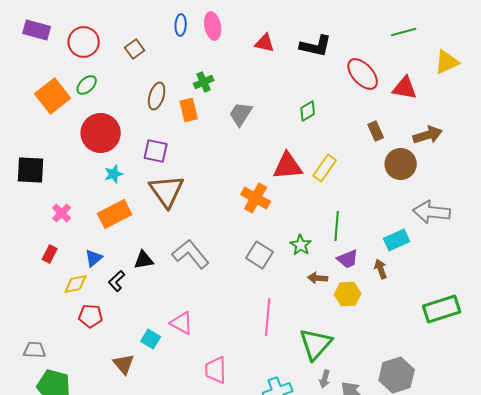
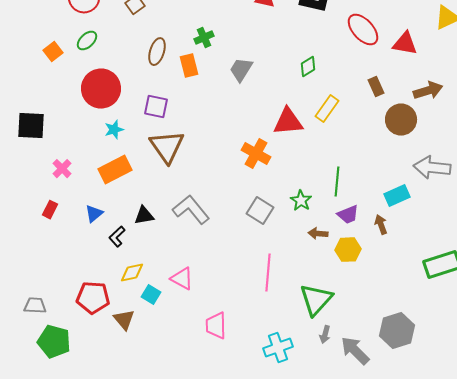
orange square: (53, 96) -> (53, 52), size x0.6
yellow rectangle: (325, 168) -> (327, 109), moved
yellow diamond: (76, 284) -> (132, 273), moved
red pentagon: (91, 316) -> (93, 298), moved, size x1.4

